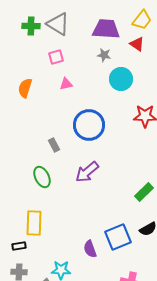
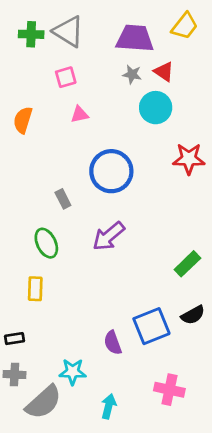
red triangle: (137, 44) -> (164, 72), moved
yellow rectangle: (34, 223) -> (35, 289), moved, size x0.7

